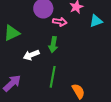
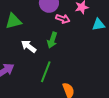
white arrow: (31, 55) -> (29, 46), turned 49

